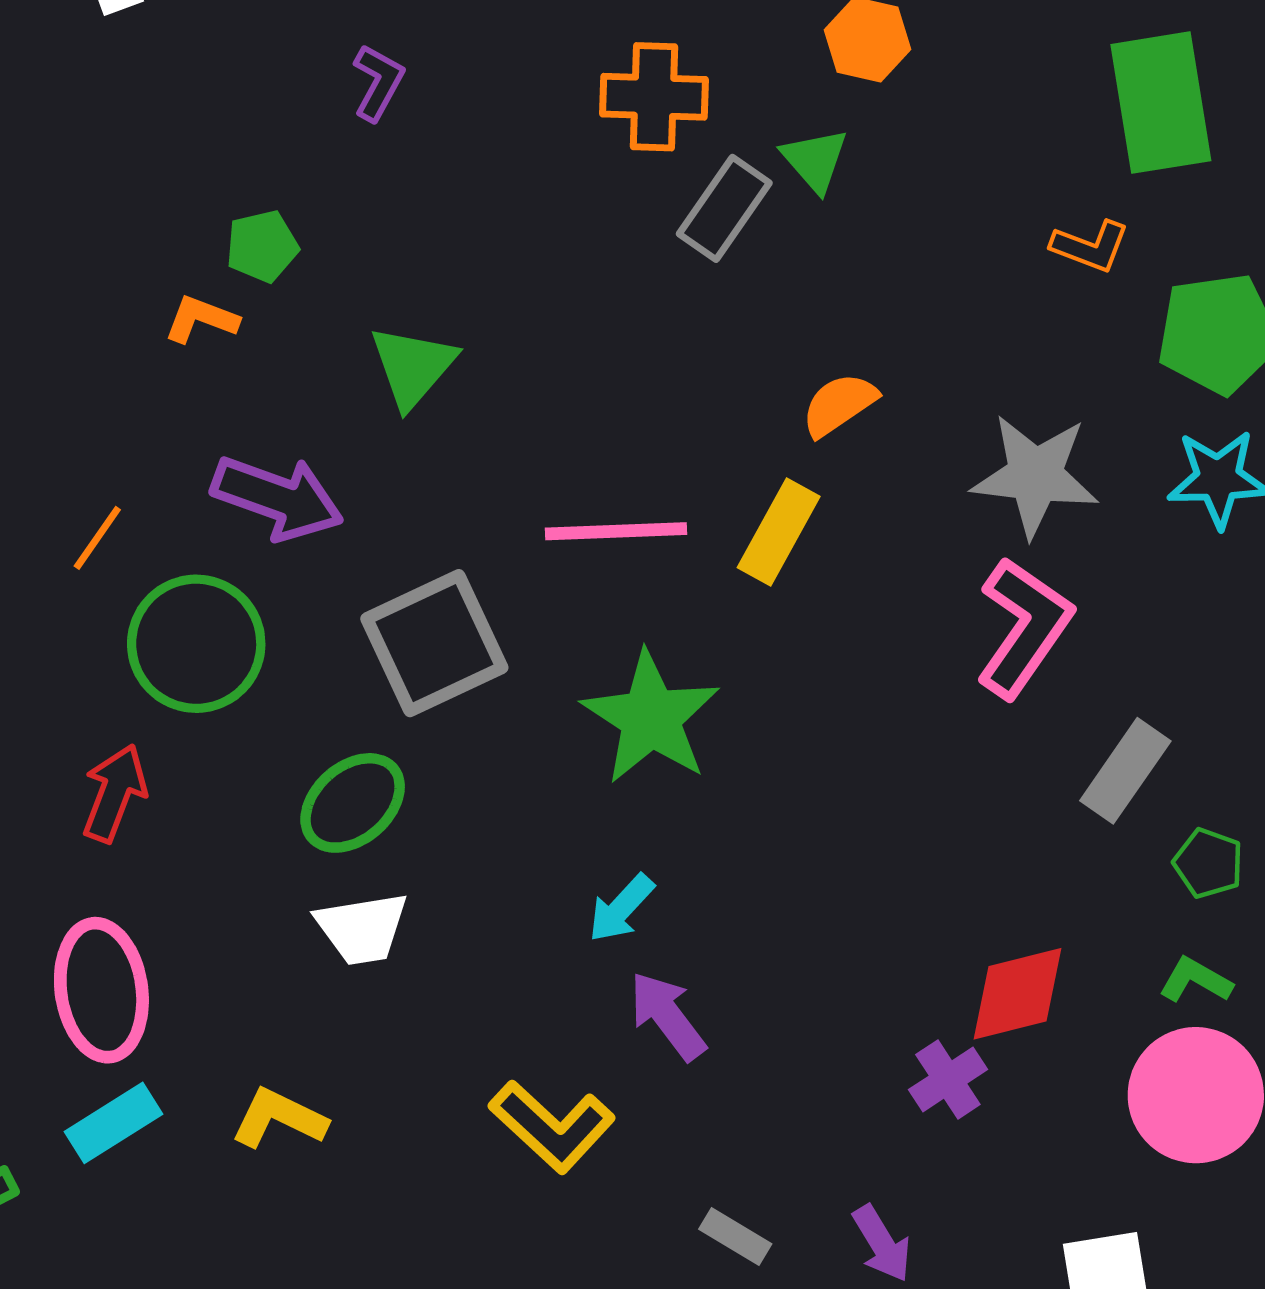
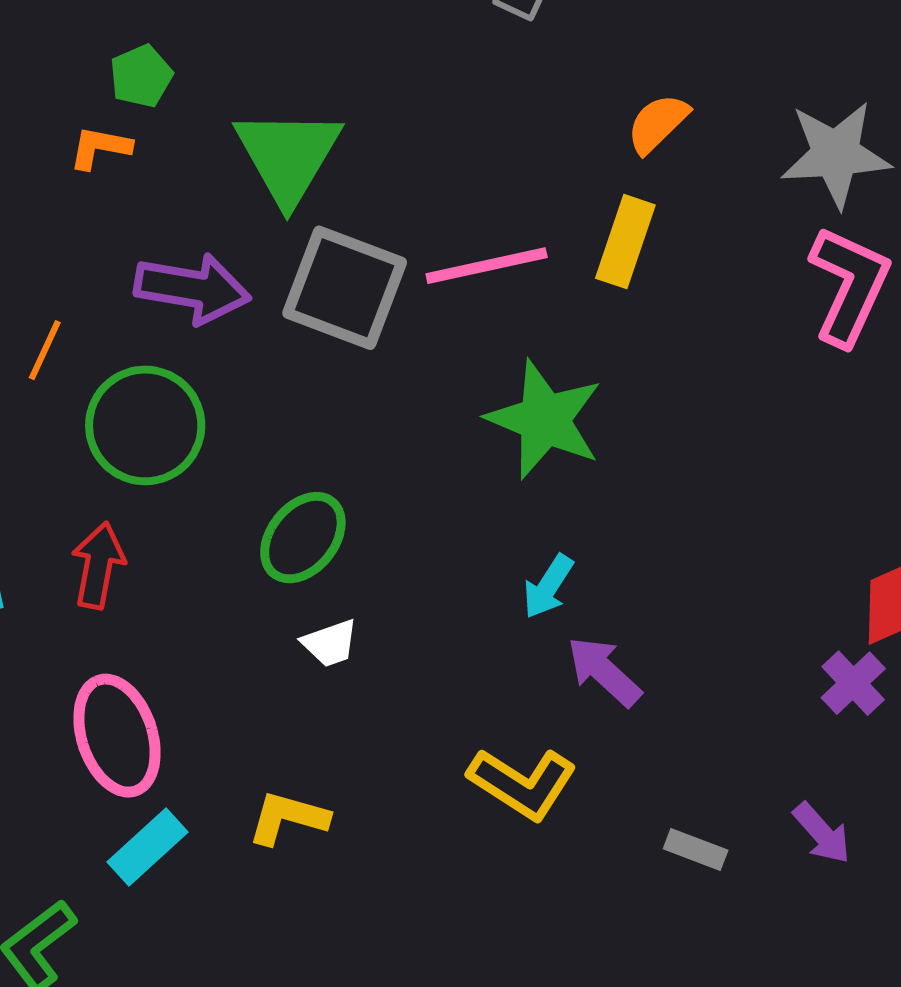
green triangle: (413, 366) -> (288, 156), size x1.4
gray square: (434, 643) -> (345, 288), moved, turned -34
white trapezoid: (362, 928) -> (330, 643), size x0.7

